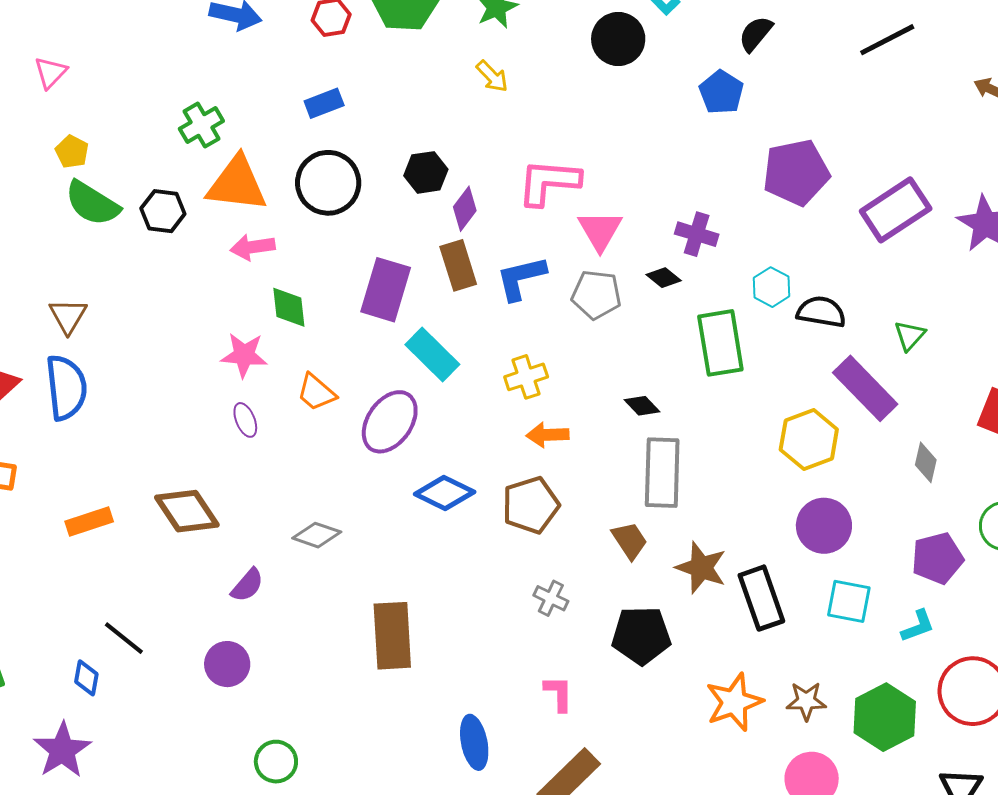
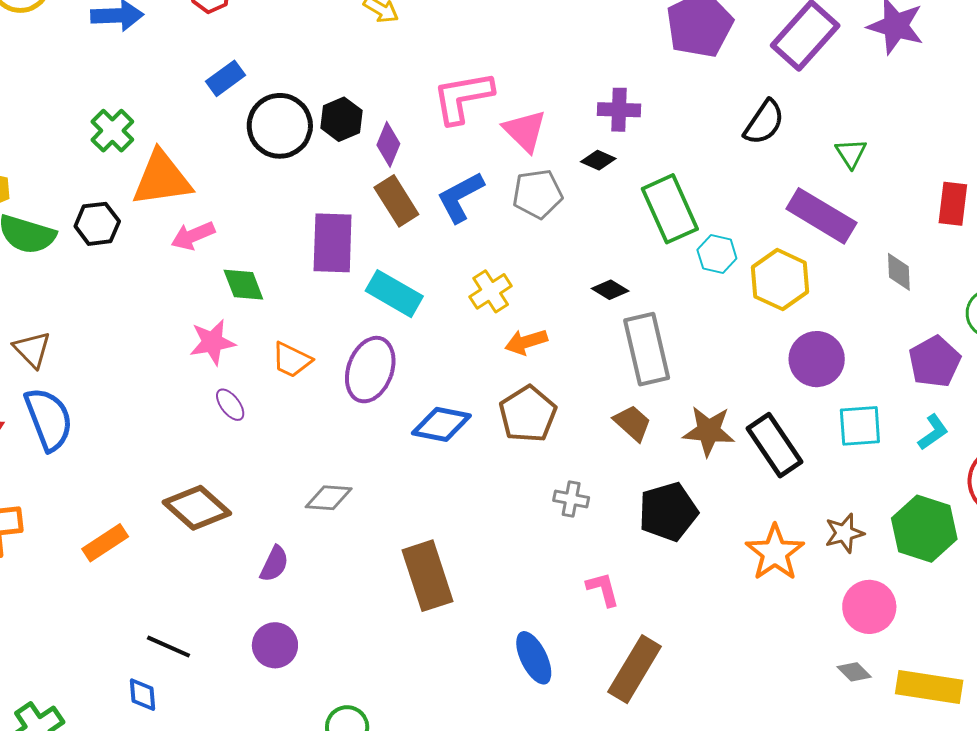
black circle: (328, 183) -> (280, 126), moved
cyan hexagon: (771, 287) -> (717, 254), moved
black semicircle: (821, 312) -> (764, 122), moved, turned 129

